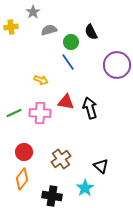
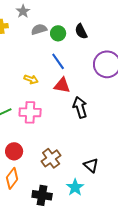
green circle: (71, 42) -> (58, 33), moved
red triangle: (66, 102) -> (62, 85), moved

